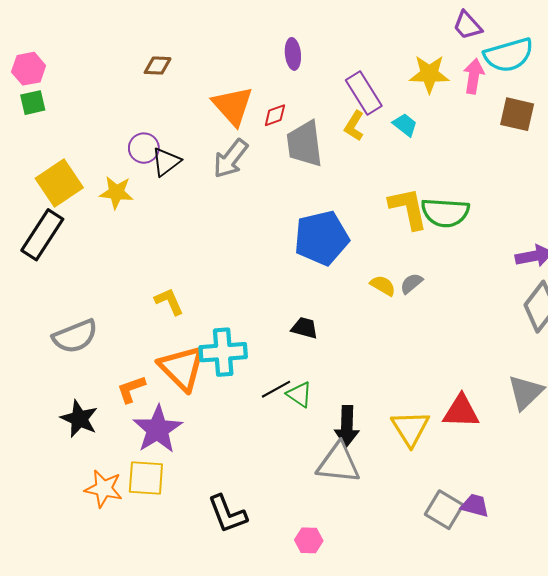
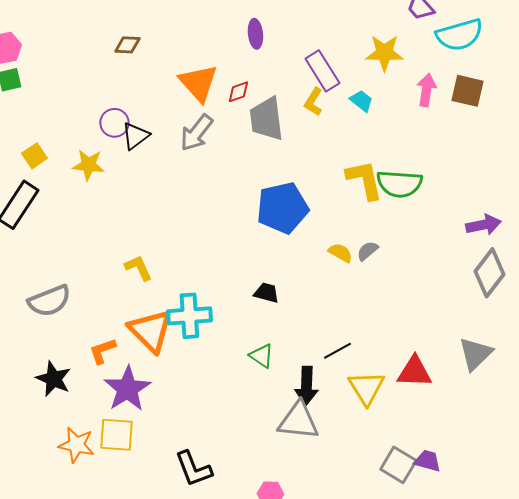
pink arrow: (474, 76) -> (426, 90), moved
yellow square: (59, 183) -> (34, 156), size x0.6
black line: (276, 389) -> (337, 351), moved

